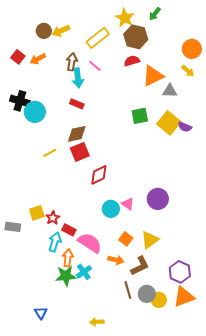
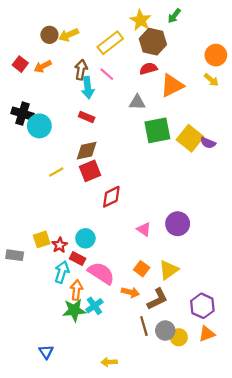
gray triangle: (170, 91) -> (137, 102), moved
green square: (140, 116) -> (157, 130), size x1.4
cyan circle: (111, 209) -> (85, 238), moved
orange triangle: (184, 297) -> (207, 334), size x0.7

